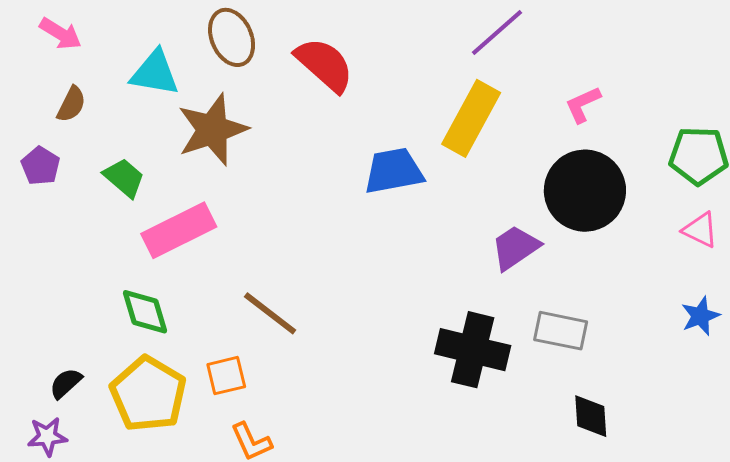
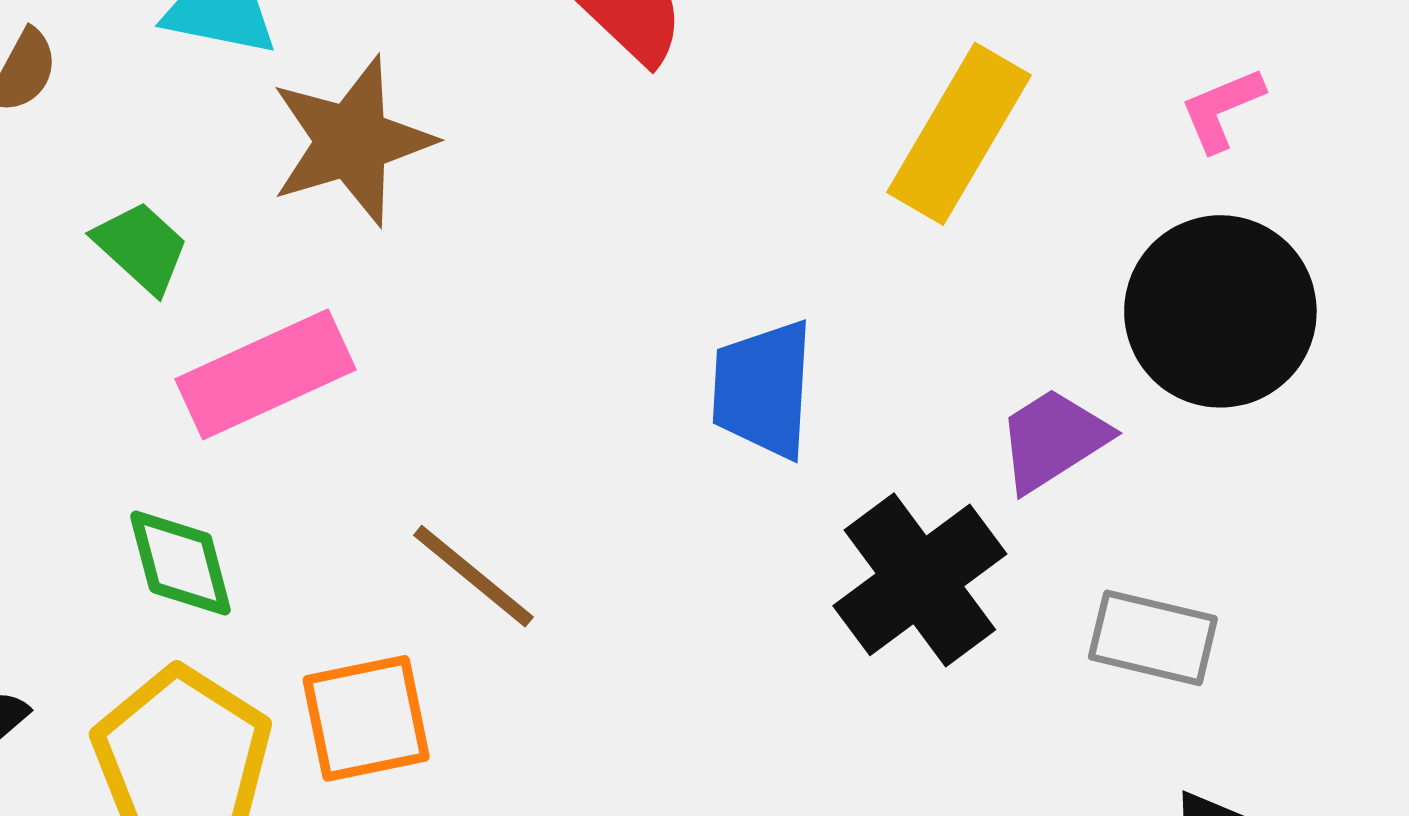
blue trapezoid: (394, 171) -> (763, 389), moved, turned -78
black cross: (473, 350) -> (920, 580), moved, turned 38
orange square: (226, 376) -> (366, 718), size x1.4

